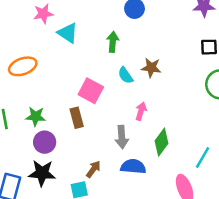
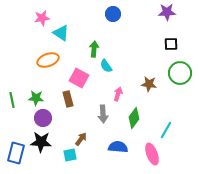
green arrow: (113, 42) -> (94, 49), moved
orange ellipse: (23, 66) -> (48, 60), moved
brown star: (151, 68) -> (149, 84), moved
blue semicircle: (133, 167) -> (118, 147), moved

